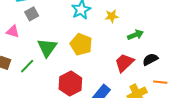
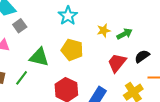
yellow star: (112, 16) -> (104, 30), moved
green triangle: (47, 48) -> (39, 57), turned -45

